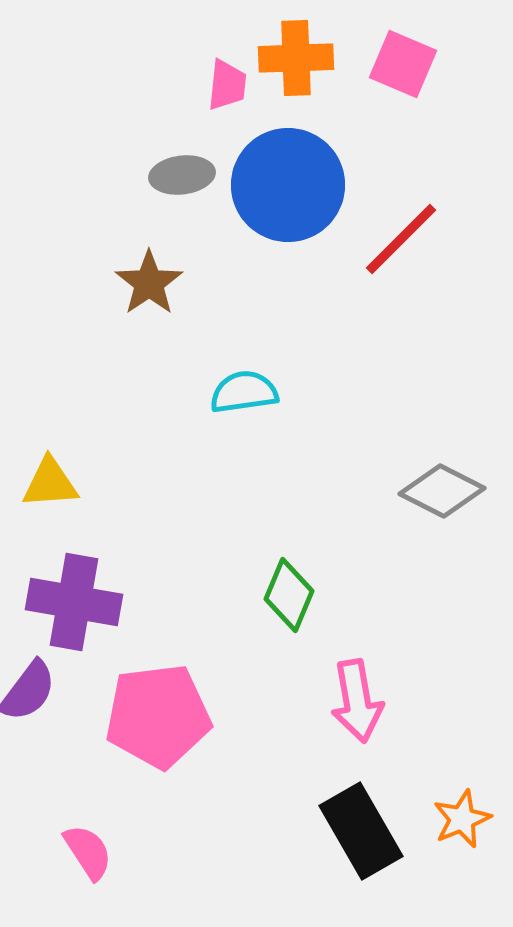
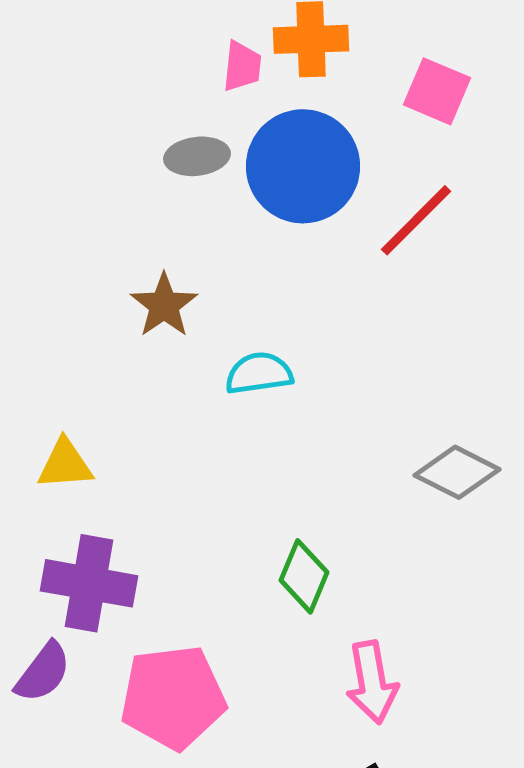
pink square: (403, 64) -> (437, 91), moved
brown star: (149, 283) -> (164, 305), moved

